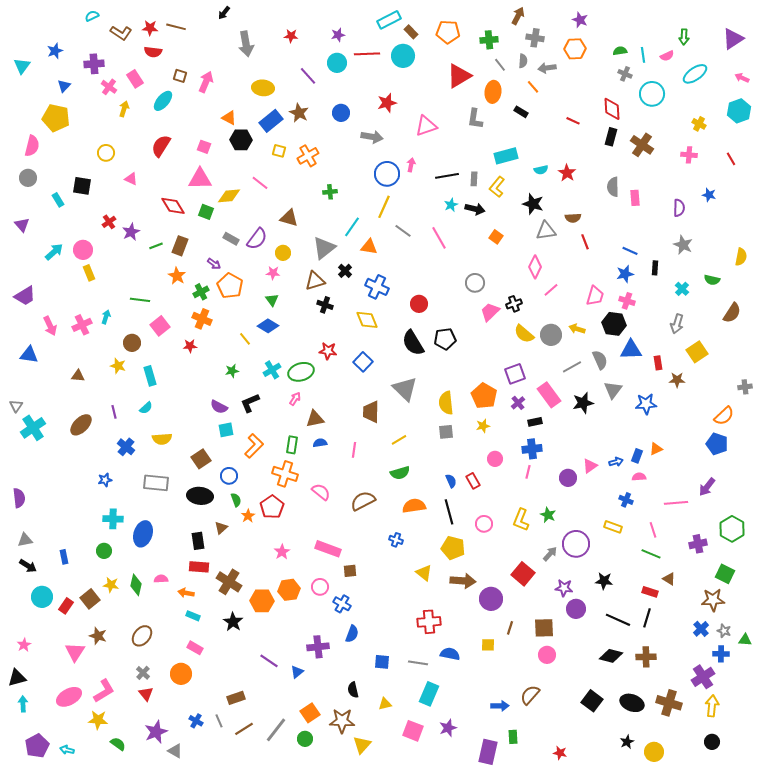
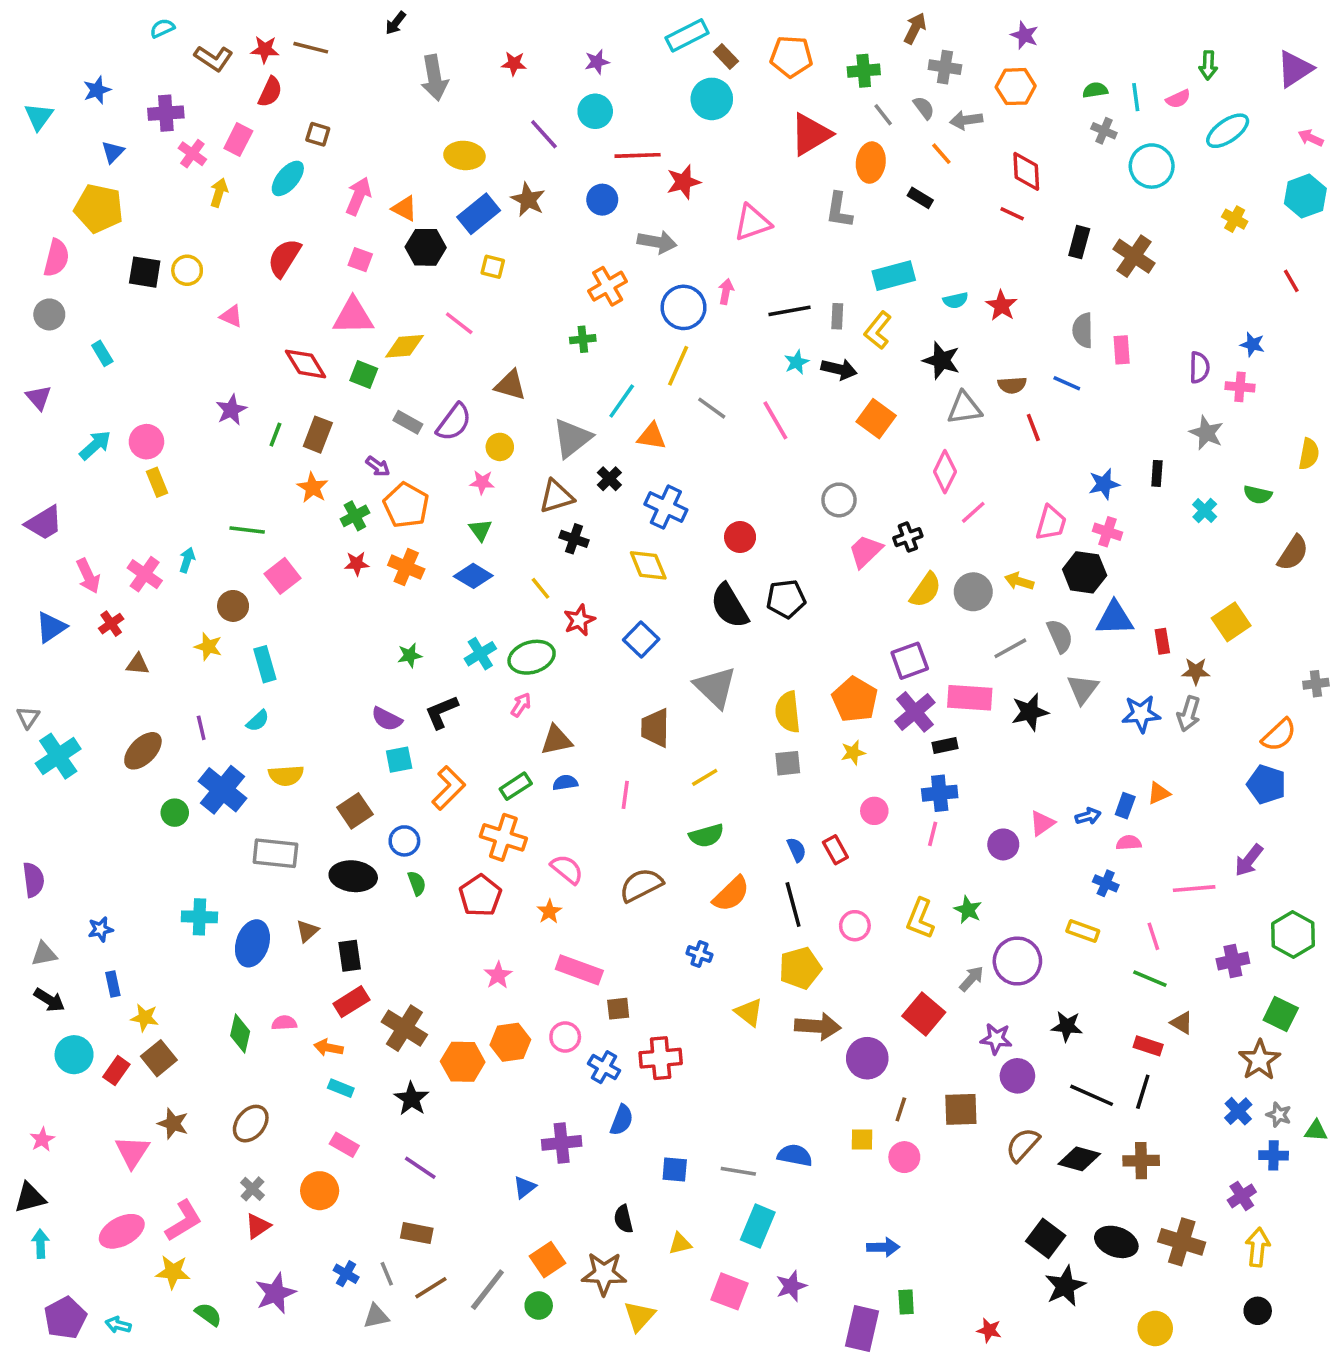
red semicircle: (153, 52) -> (270, 92), turned -72
red line: (367, 54) -> (638, 155), moved
gray semicircle: (523, 61) -> (924, 108), turned -40
pink rectangle: (135, 79) -> (238, 140), turned 60
pink arrow: (206, 82) -> (358, 196), moved
red diamond: (612, 109) -> (1026, 171), moved
pink cross: (689, 155) -> (1240, 387), moved
orange cross: (308, 156) -> (608, 286), moved
black square: (82, 186) -> (145, 272), moved
red cross: (109, 222) -> (111, 624), moved
orange square: (496, 237) -> (876, 419), size x1.5
green line: (156, 246) -> (275, 435), turned -48
blue line: (630, 251) -> (1067, 383), moved
orange cross: (202, 319) -> (406, 567), moved
gray arrow: (677, 324) -> (1189, 714), moved
pink cross: (82, 325) -> (145, 574), turned -30
yellow semicircle: (524, 334) -> (926, 590), turned -95
yellow line: (245, 339) -> (540, 588), moved
red star: (190, 346) -> (357, 564), moved
red star: (328, 351) -> (579, 620), turned -30
blue triangle: (29, 355) -> (51, 627), turned -42
pink rectangle: (549, 395) -> (970, 698), turned -50
purple cross: (518, 403) -> (915, 712), size x1.6
green rectangle: (292, 445) -> (516, 786), turned 48
blue cross: (126, 447) -> (222, 790), size x1.5
blue star: (105, 480) -> (101, 929), moved
orange semicircle: (414, 506) -> (731, 894), turned 145
orange star: (248, 516) -> (549, 912), moved
brown triangle: (221, 528) -> (307, 931), moved
yellow pentagon: (453, 548) -> (800, 968), turned -30
green circle: (104, 551) -> (175, 813), moved
red rectangle: (199, 567) -> (351, 1002), turned -36
yellow star: (111, 585) -> (145, 1018), moved
brown star: (713, 600) -> (1259, 1060), turned -30
red cross: (429, 622) -> (661, 1058), moved
pink circle: (547, 655) -> (904, 1157), moved
purple line: (269, 661) -> (420, 1168), moved
purple cross: (703, 677) -> (1242, 1196), size x0.7
red triangle: (146, 694) -> (258, 1226), turned 35
brown semicircle: (530, 695) -> (1023, 1145), moved
brown rectangle: (236, 698) -> (417, 1233), turned 30
black star: (627, 742) -> (1065, 1286), moved, size x1.6
gray triangle: (175, 751) -> (376, 1316), moved, turned -42

